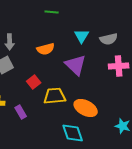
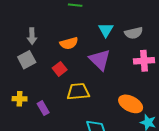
red square: (34, 82) -> (60, 69), moved
orange ellipse: (86, 108) -> (131, 104), moved

